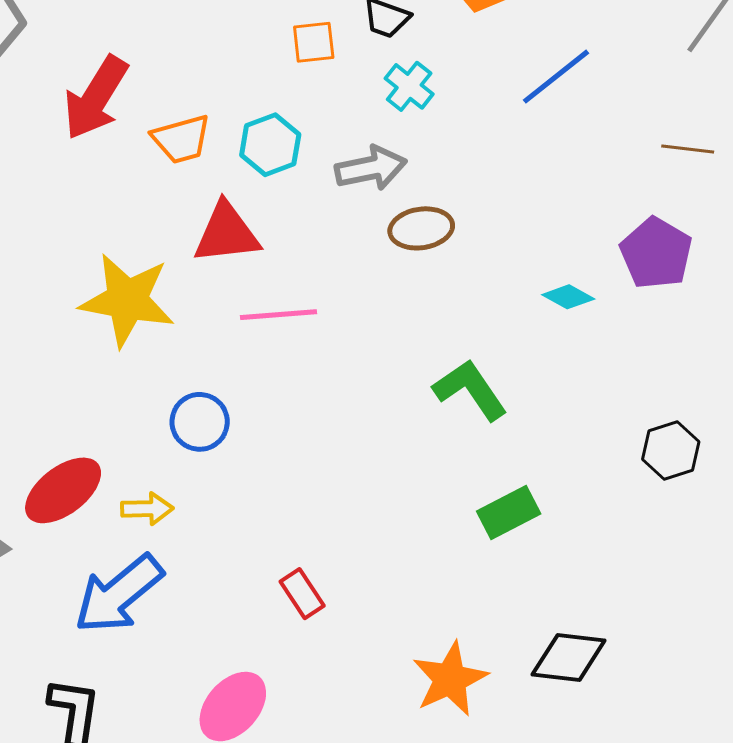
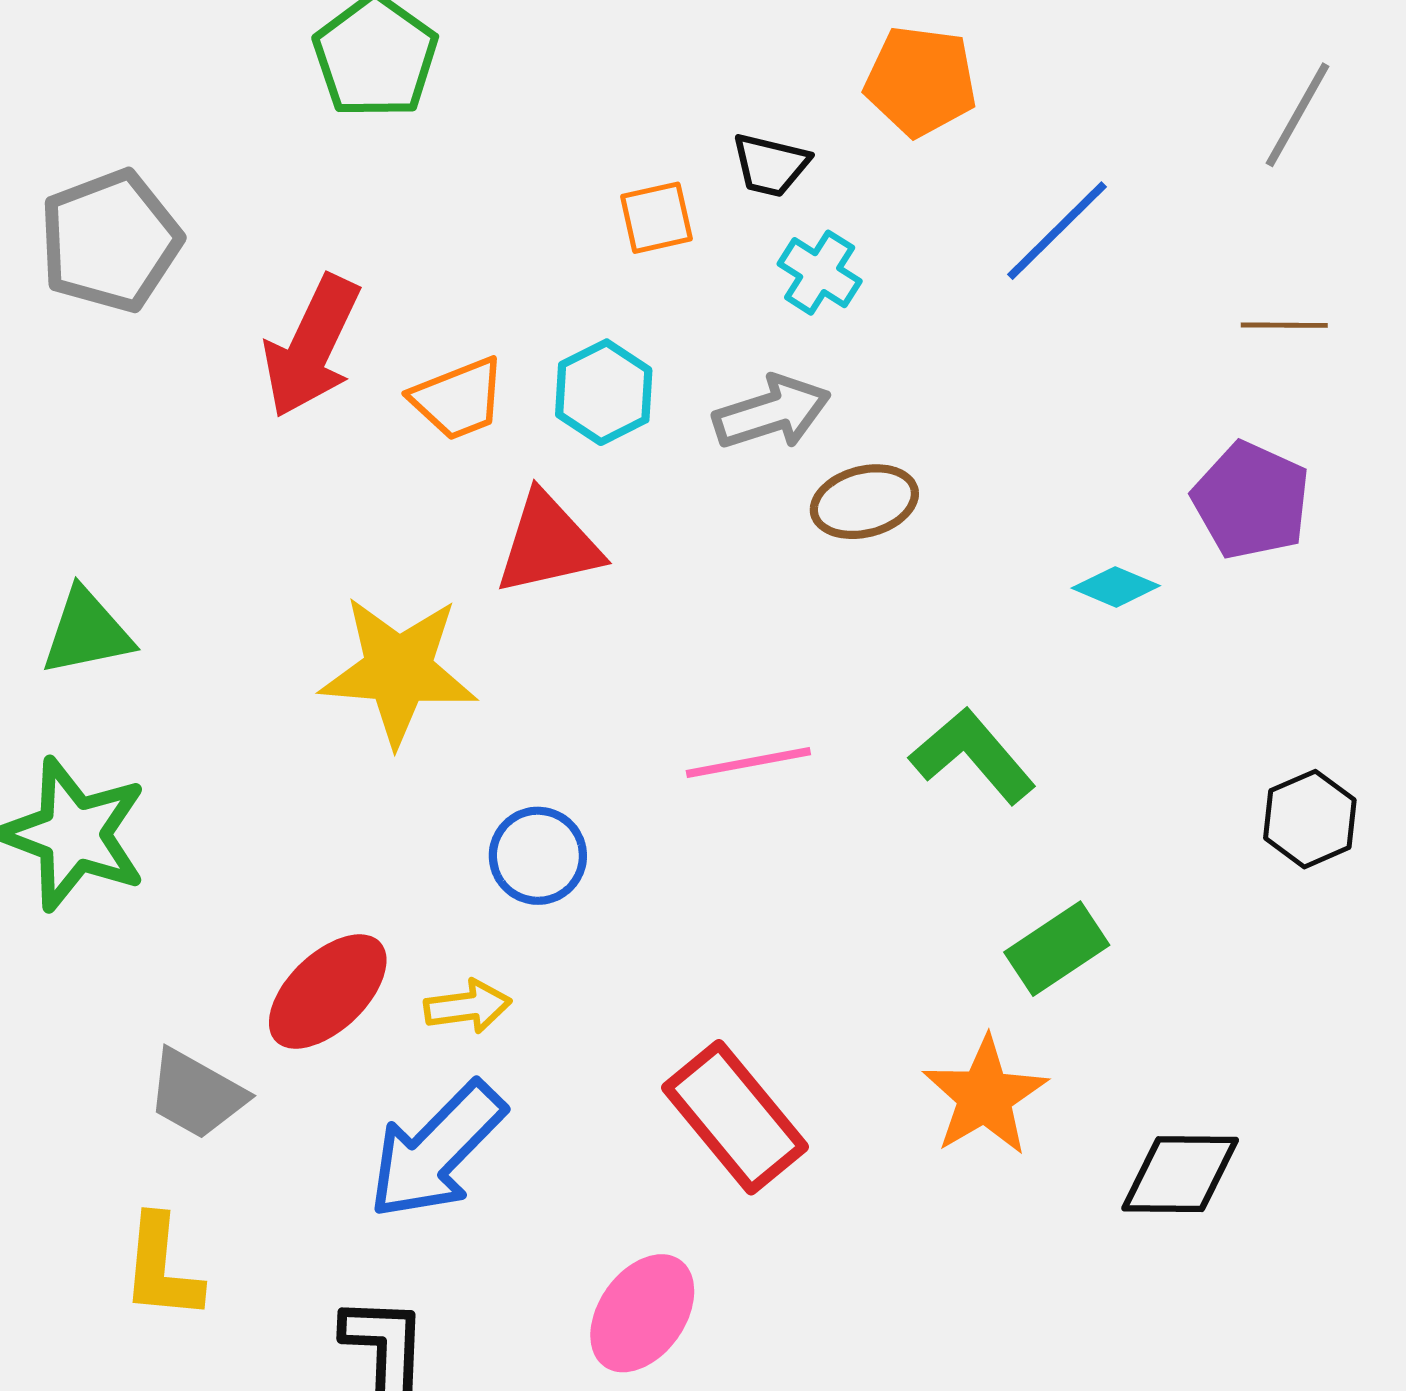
pink line: (279, 315) -> (748, 763), moved
red rectangle: (302, 594) -> (735, 1117), size x1.8
orange star: (450, 679) -> (985, 1096), moved

